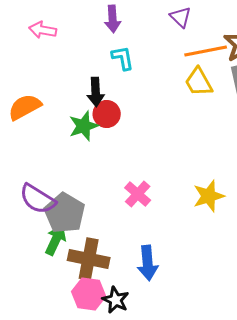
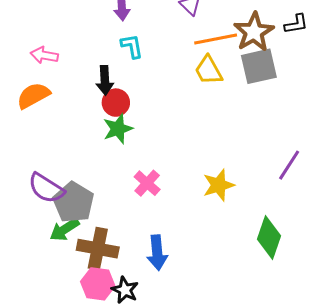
pink arrow: (43, 30) -> (44, 55), moved
green star: (84, 126) -> (118, 129), moved
green arrow: (56, 240) -> (64, 229), turned -148

